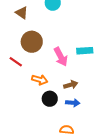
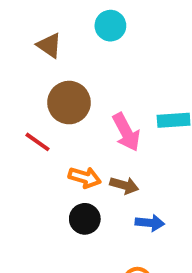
brown arrow: (71, 85) -> (124, 185), moved, turned 32
black circle: (50, 99) -> (85, 219), moved

